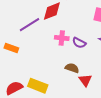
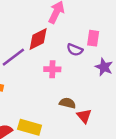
purple semicircle: (79, 43) -> (75, 50), moved

